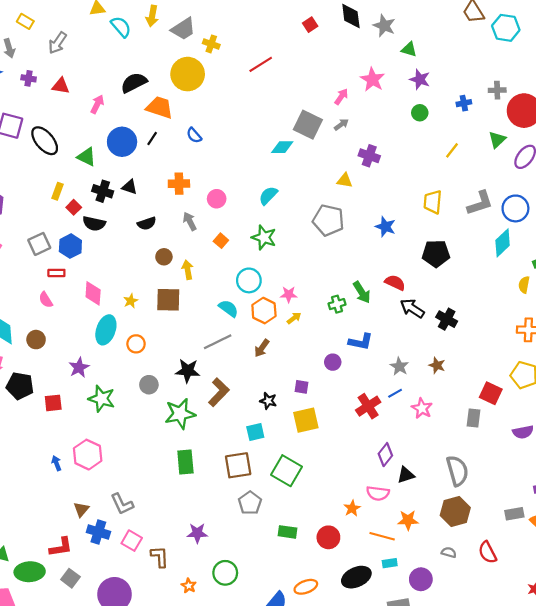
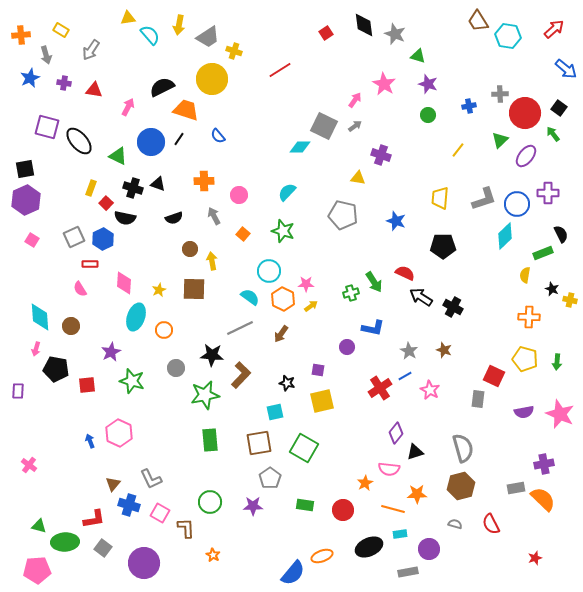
purple star: (197, 533) -> (253, 506), moved
green circle: (225, 573) -> (210, 502), moved

